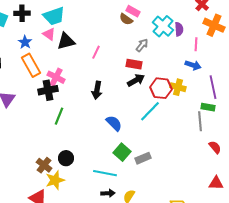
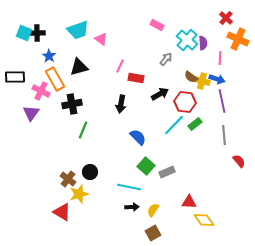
black cross: (22, 13) -> (37, 33), moved
brown semicircle: (126, 19) -> (191, 77), moved
pink triangle: (49, 34) -> (101, 39), moved
black triangle: (66, 41) -> (79, 67), moved
red rectangle: (134, 64) -> (136, 78), moved
pink cross: (56, 77) -> (41, 91), moved
yellow cross: (178, 87) -> (202, 81), moved
purple line: (213, 87) -> (222, 101), moved
green rectangle: (208, 107) -> (195, 124), moved, turned -48
red triangle: (216, 183) -> (189, 202), moved

